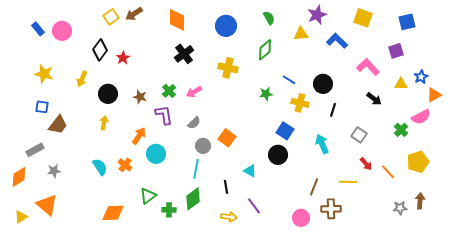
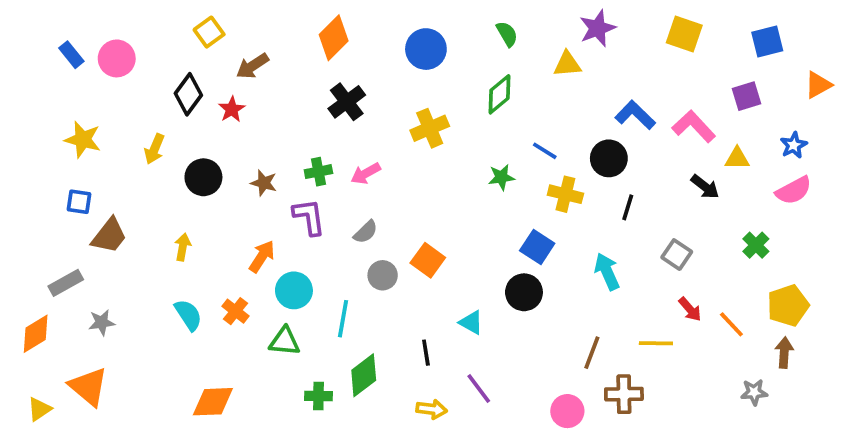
brown arrow: (134, 14) -> (252, 66), moved
orange diamond: (177, 20) -> (334, 38), turned 45
blue L-shape: (337, 41) -> (635, 115), moved
yellow cross: (228, 68) -> (430, 128), turned -36
yellow triangle: (401, 84) -> (737, 158), moved
green cross: (169, 91) -> (318, 172), turned 32
orange triangle: (434, 95) -> (818, 85), moved
pink semicircle: (421, 117) -> (794, 190), moved
yellow arrow: (104, 123) -> (183, 247), moved
cyan line: (196, 169) -> (343, 319), moved
green triangle: (148, 196) -> (285, 341), moved, turned 42
brown arrow: (420, 201) -> (784, 353), moved

